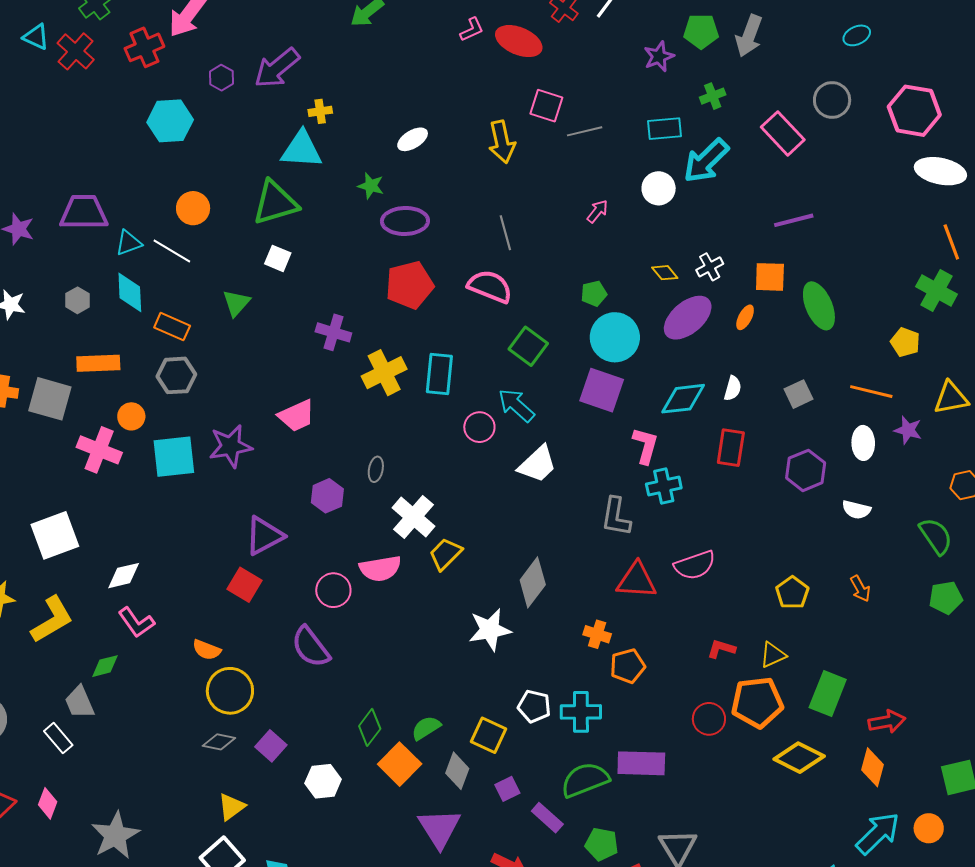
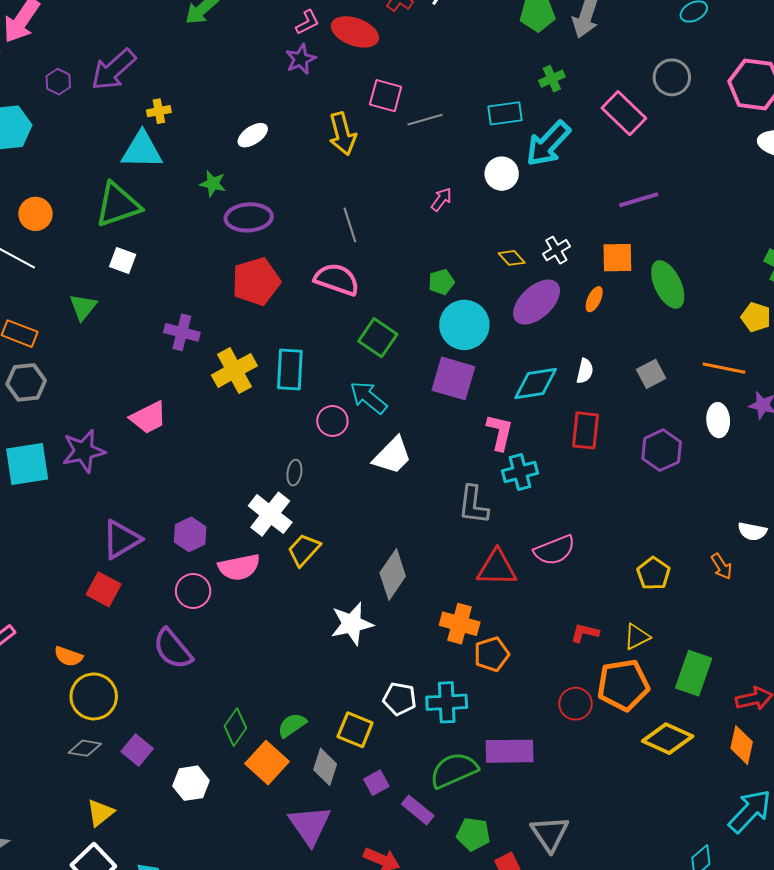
purple star: (659, 57) -> (301, 59), moved
gray ellipse: (376, 469) -> (294, 473), moved
purple hexagon: (327, 496) -> (190, 534), moved
white semicircle: (856, 510) -> (752, 531), moved
orange cross: (597, 634) -> (460, 624), size x1.4

